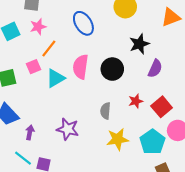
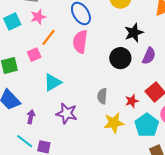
pink semicircle: (81, 67) -> (80, 42), moved
black circle: (112, 69) -> (120, 58), moved
cyan triangle: (55, 78) -> (53, 82), moved
red star: (136, 101) -> (132, 101), moved

